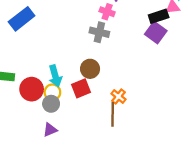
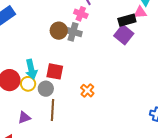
brown circle: (90, 69) -> (59, 31), moved
red square: (81, 88) -> (55, 71), moved, turned 30
gray circle: (51, 104) -> (46, 89), moved
brown line: (113, 114) -> (52, 110), moved

